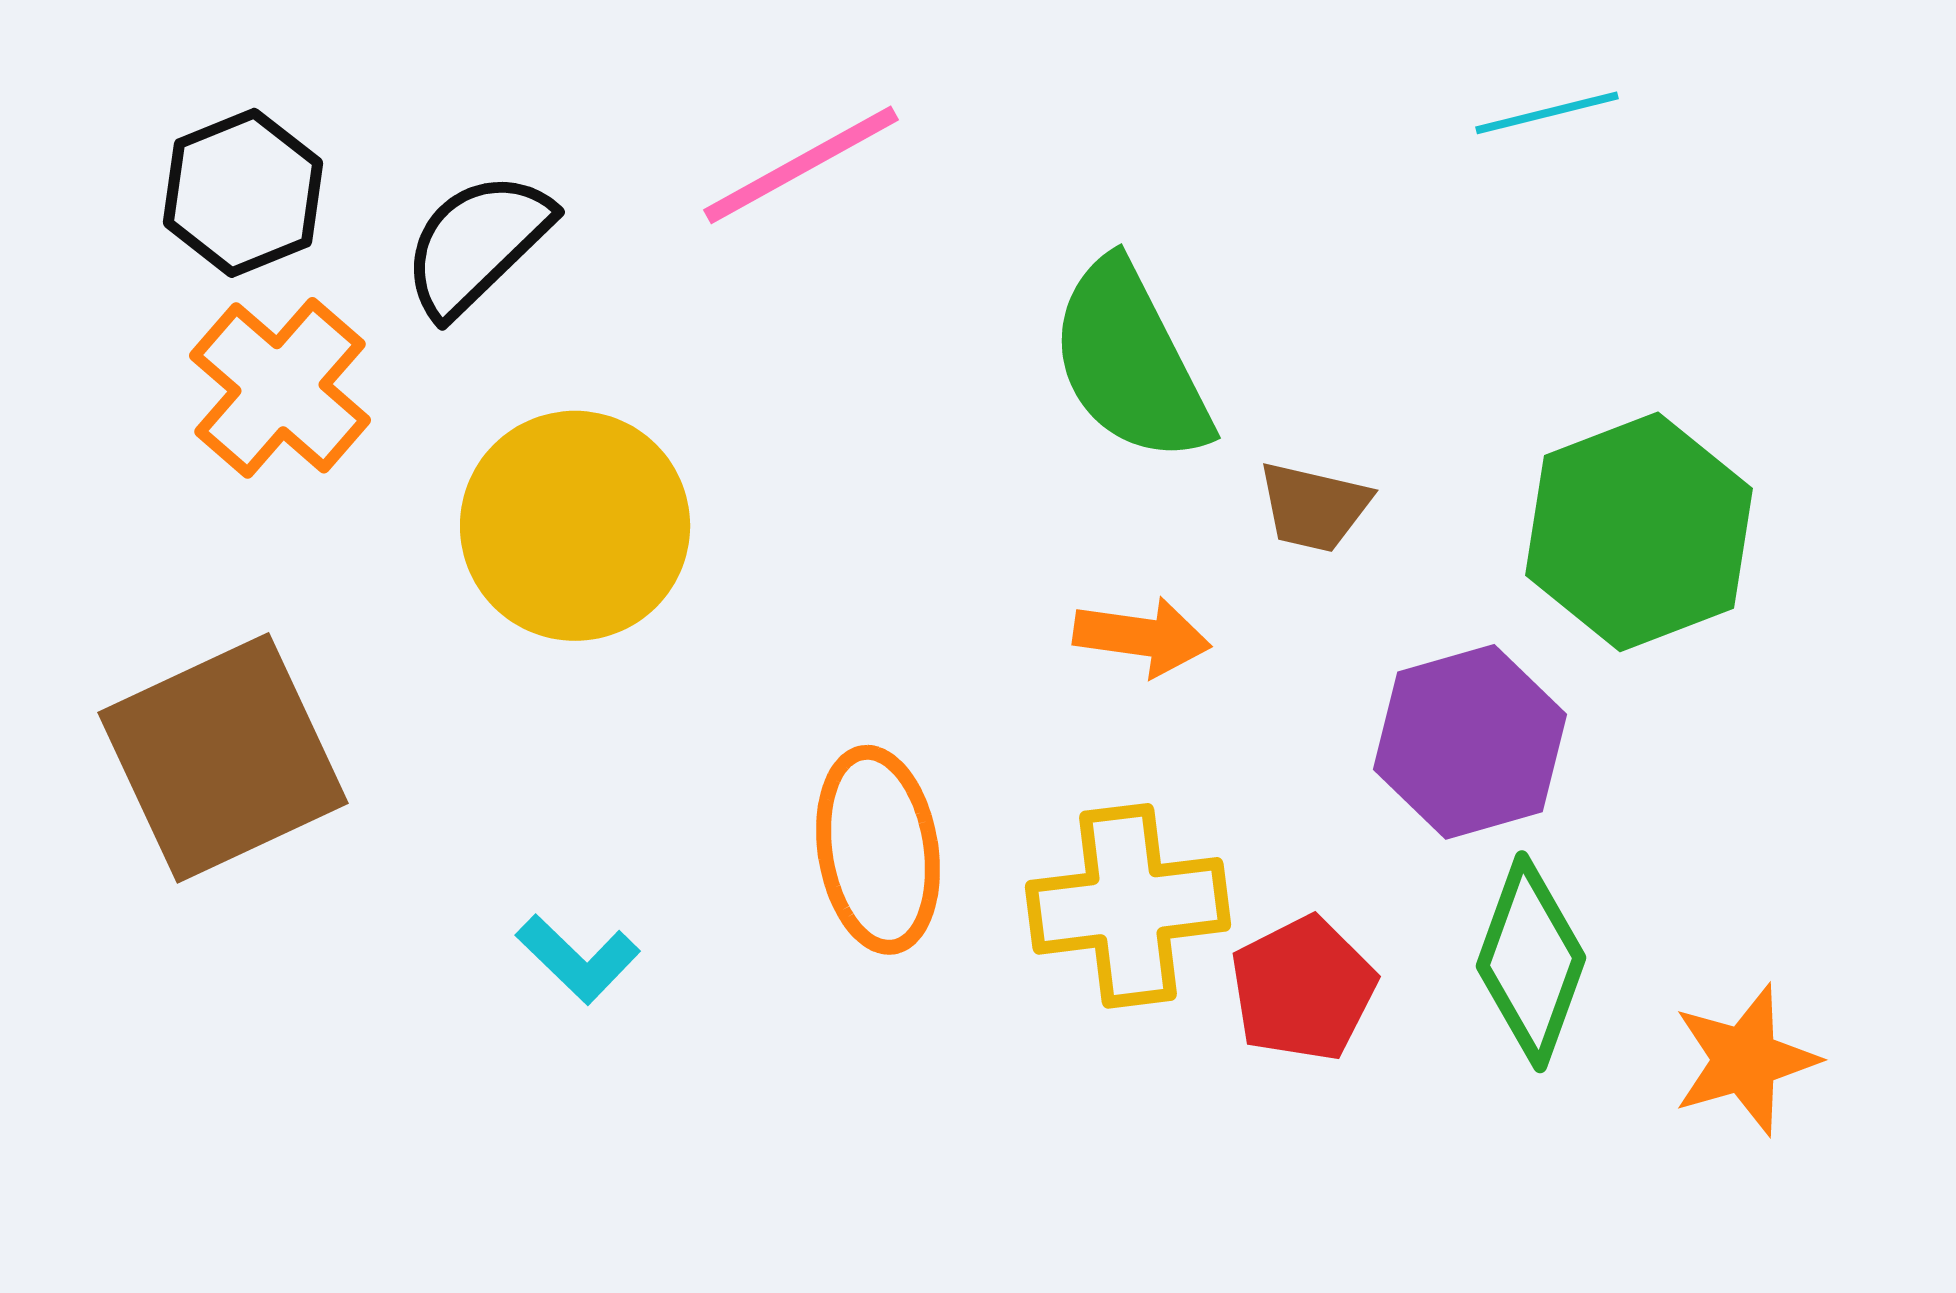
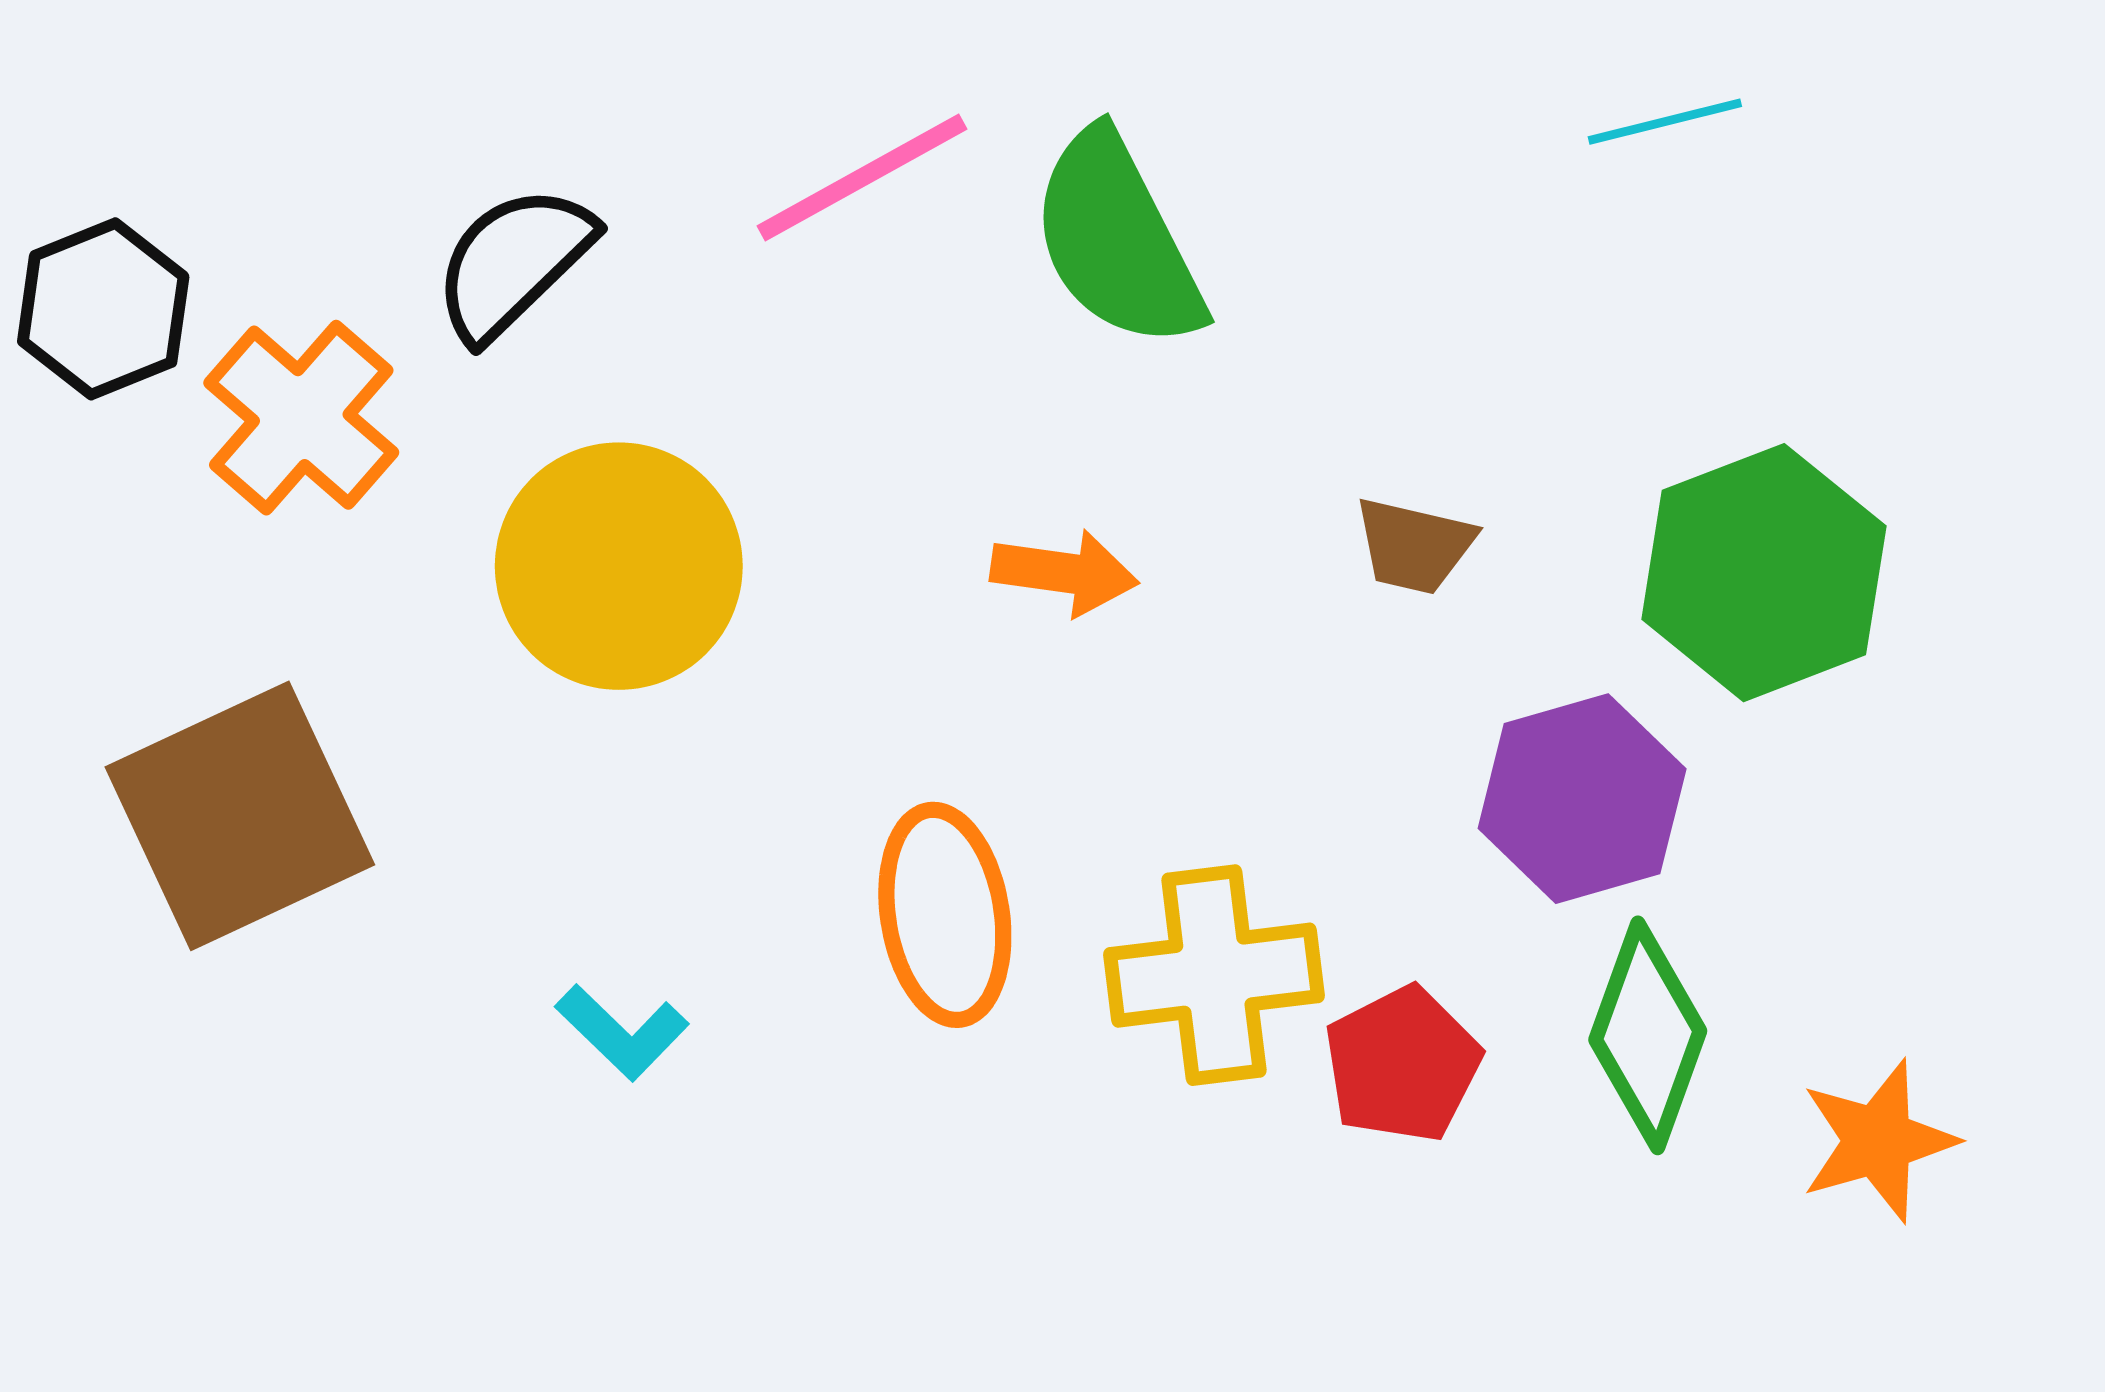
black hexagon: (243, 193) -> (103, 309), moved
green semicircle: (1130, 362) -> (1117, 240), moved
orange arrow: (1142, 637) -> (1064, 573), moved

